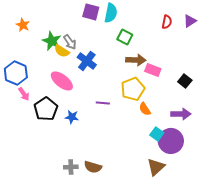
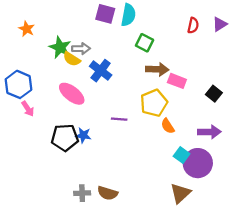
gray arrow: (70, 42) -> (81, 49), turned -56
black pentagon: (46, 109) -> (65, 138), moved, turned 30

